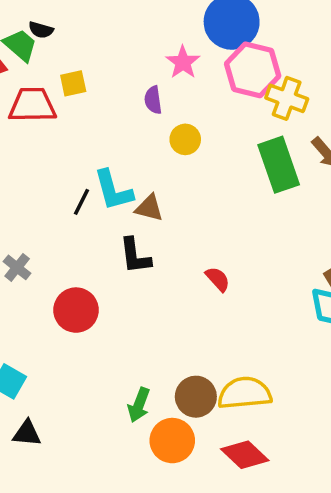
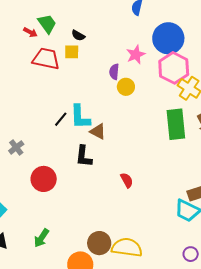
black semicircle: (41, 30) -> (78, 35), moved
yellow circle: (185, 139) -> (126, 87), moved
green arrow: (139, 405) -> (41, 238), moved

